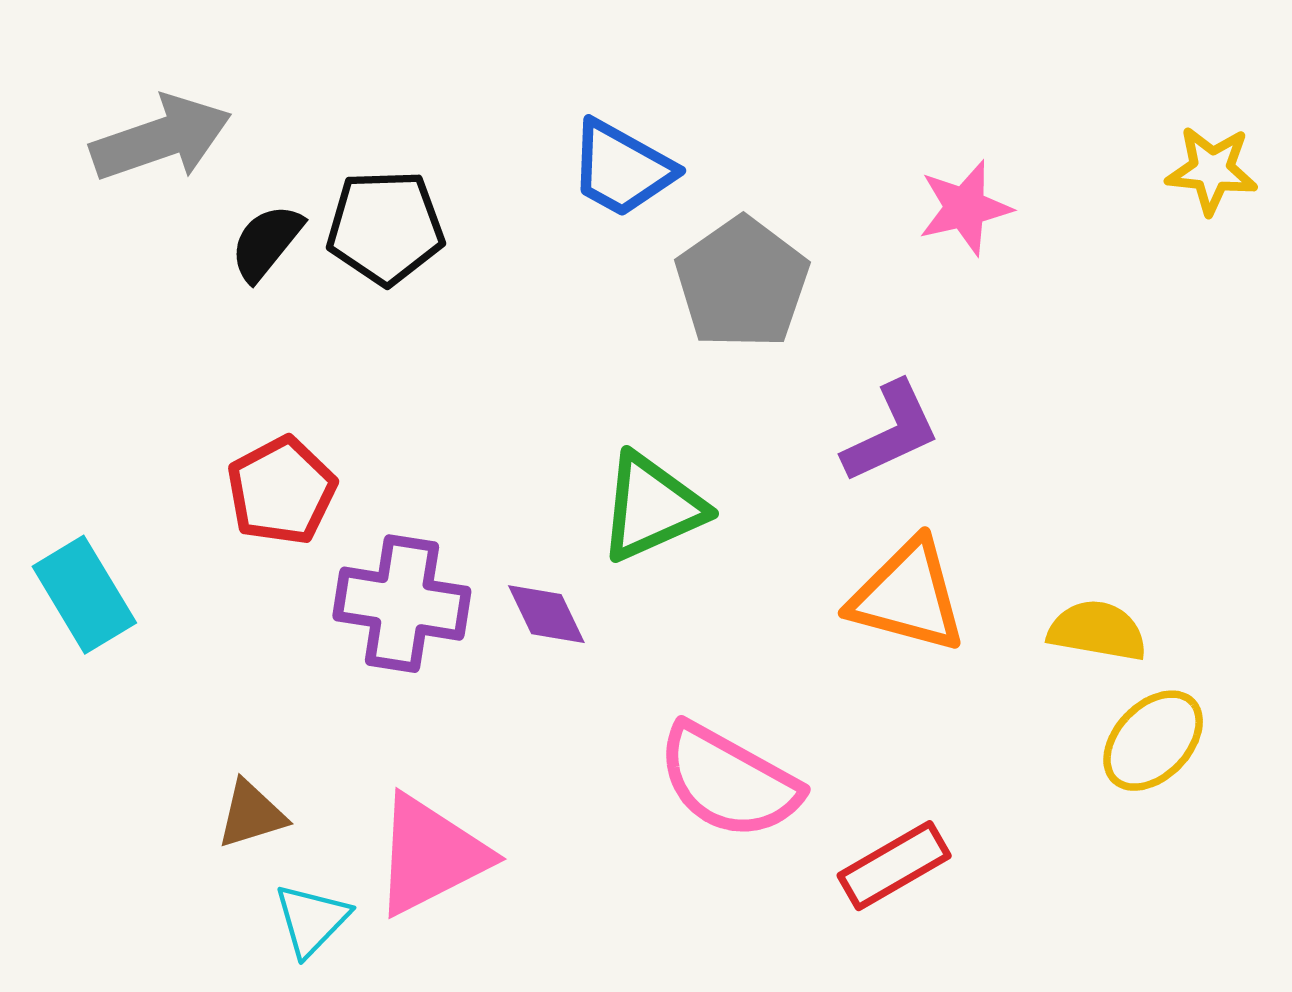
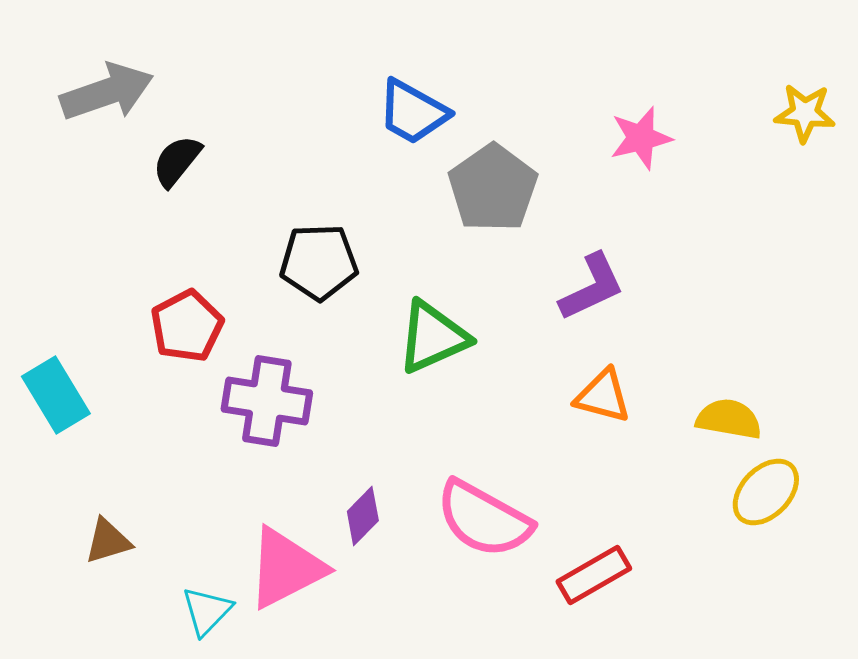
black pentagon: (385, 227) -> (319, 262), moved
orange triangle: (908, 596) -> (603, 396), size x0.7
purple diamond: (546, 614) -> (363, 516), moved, turned 70
brown triangle: (251, 814) -> (108, 541), moved

